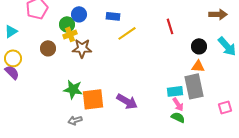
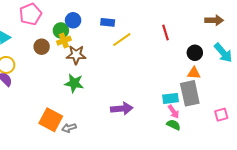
brown circle: (48, 48) -> (42, 47), moved
green star: (73, 89) -> (74, 83), moved
orange square: (93, 99) -> (51, 120), moved, turned 35
purple arrow: (127, 101) -> (122, 109), turned -35

